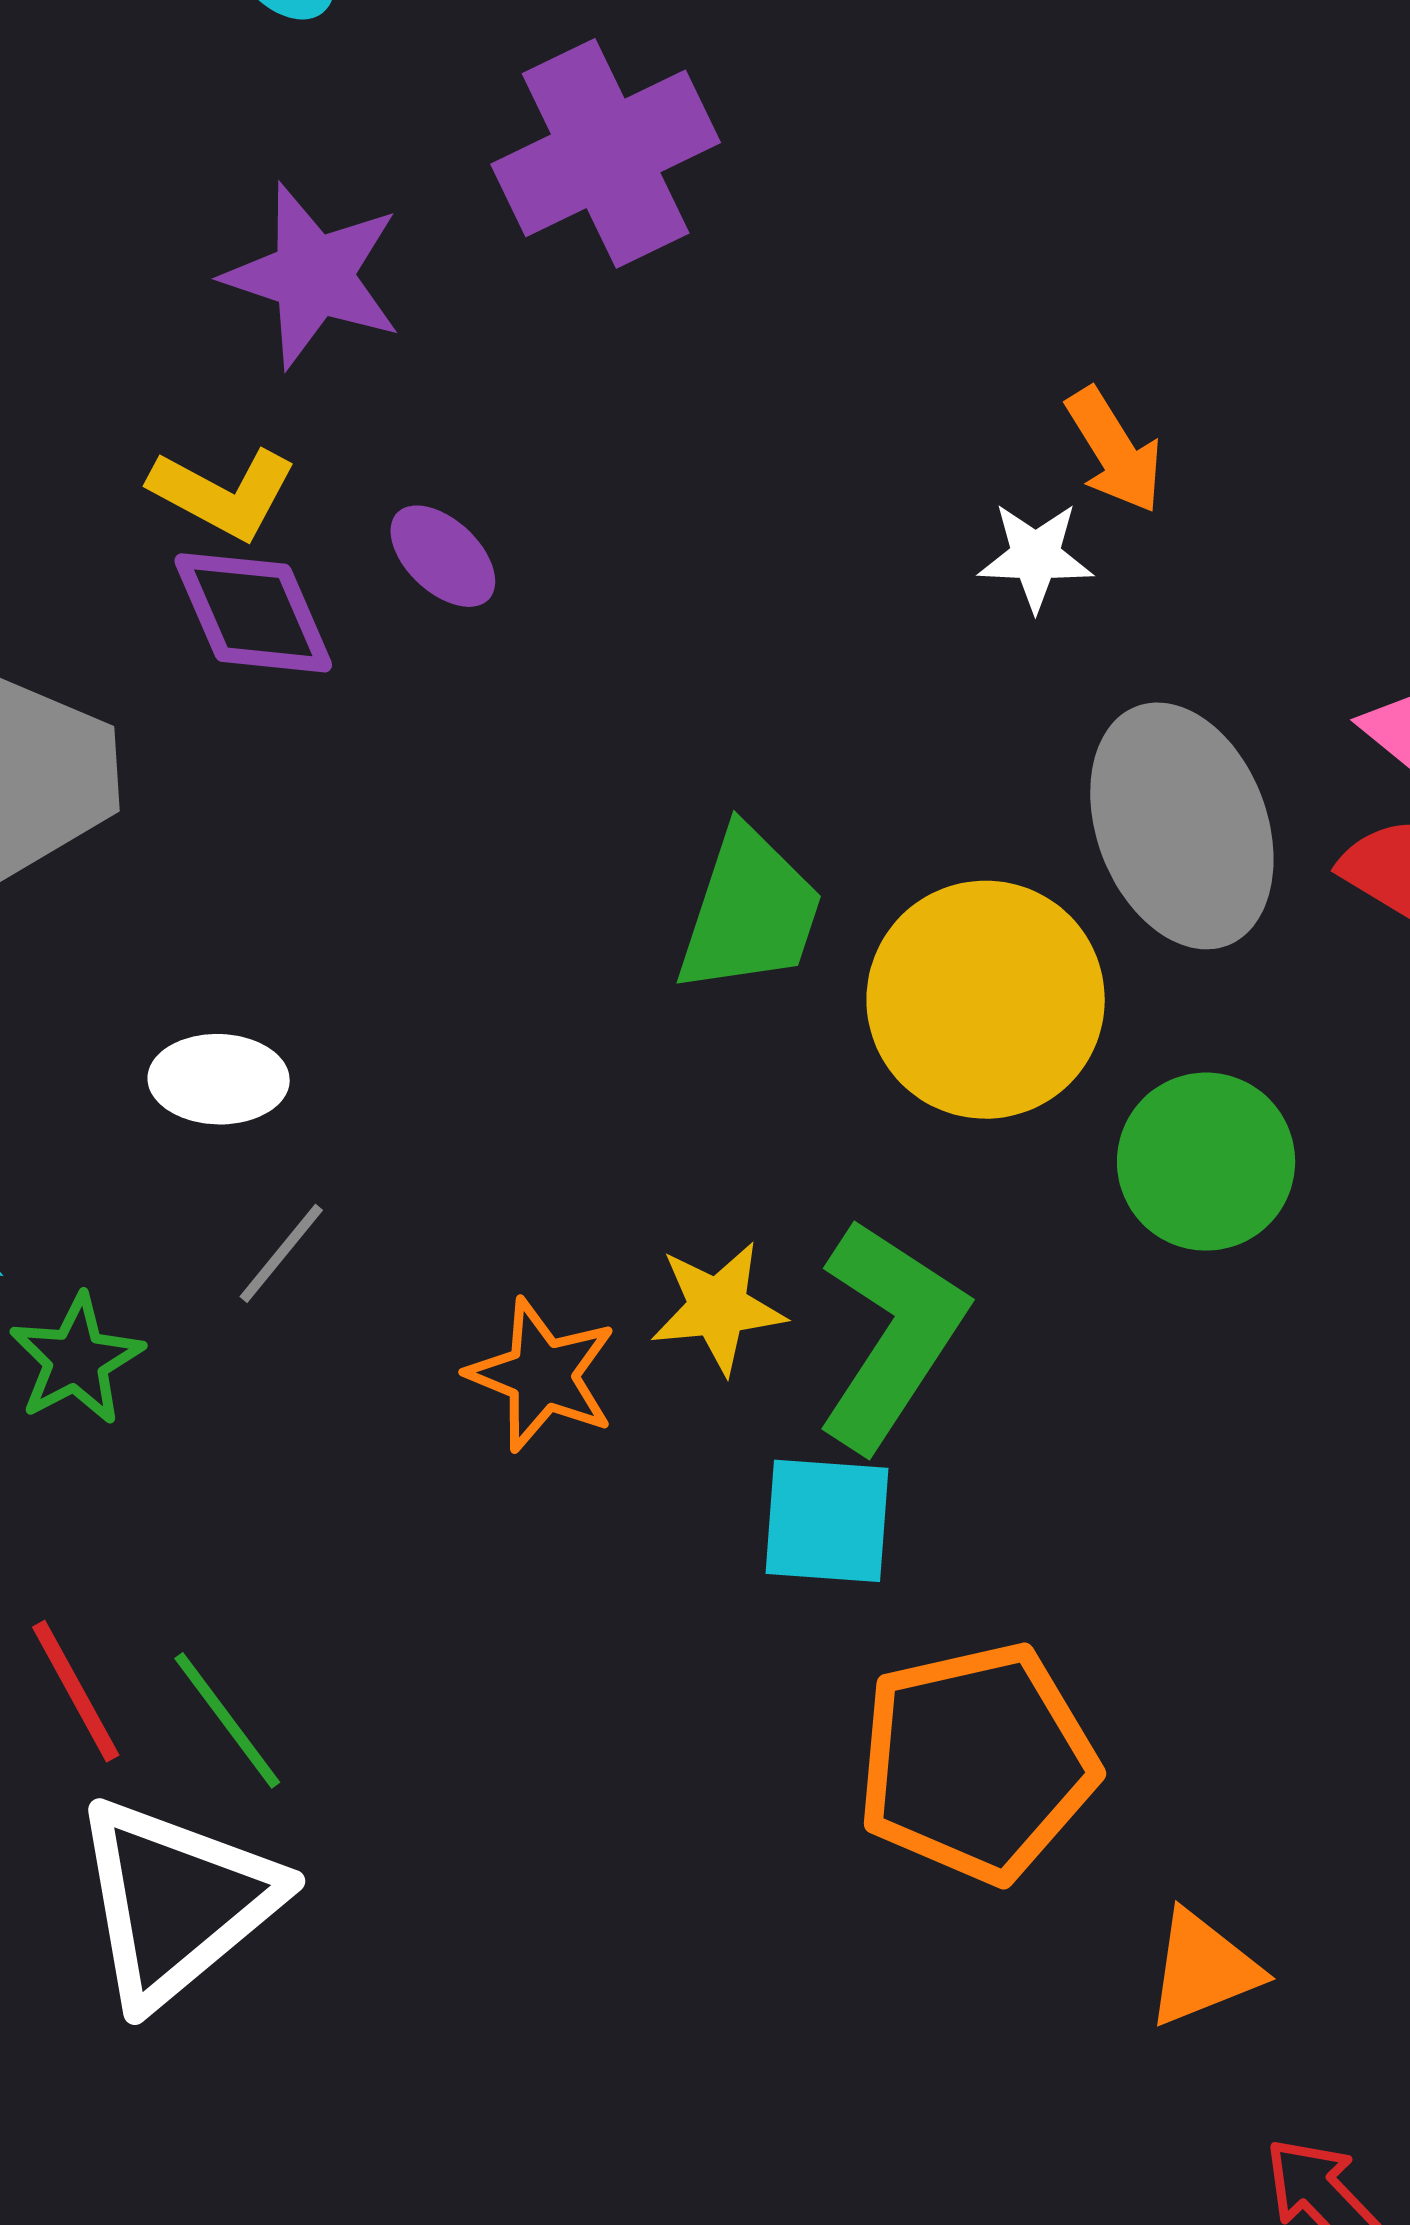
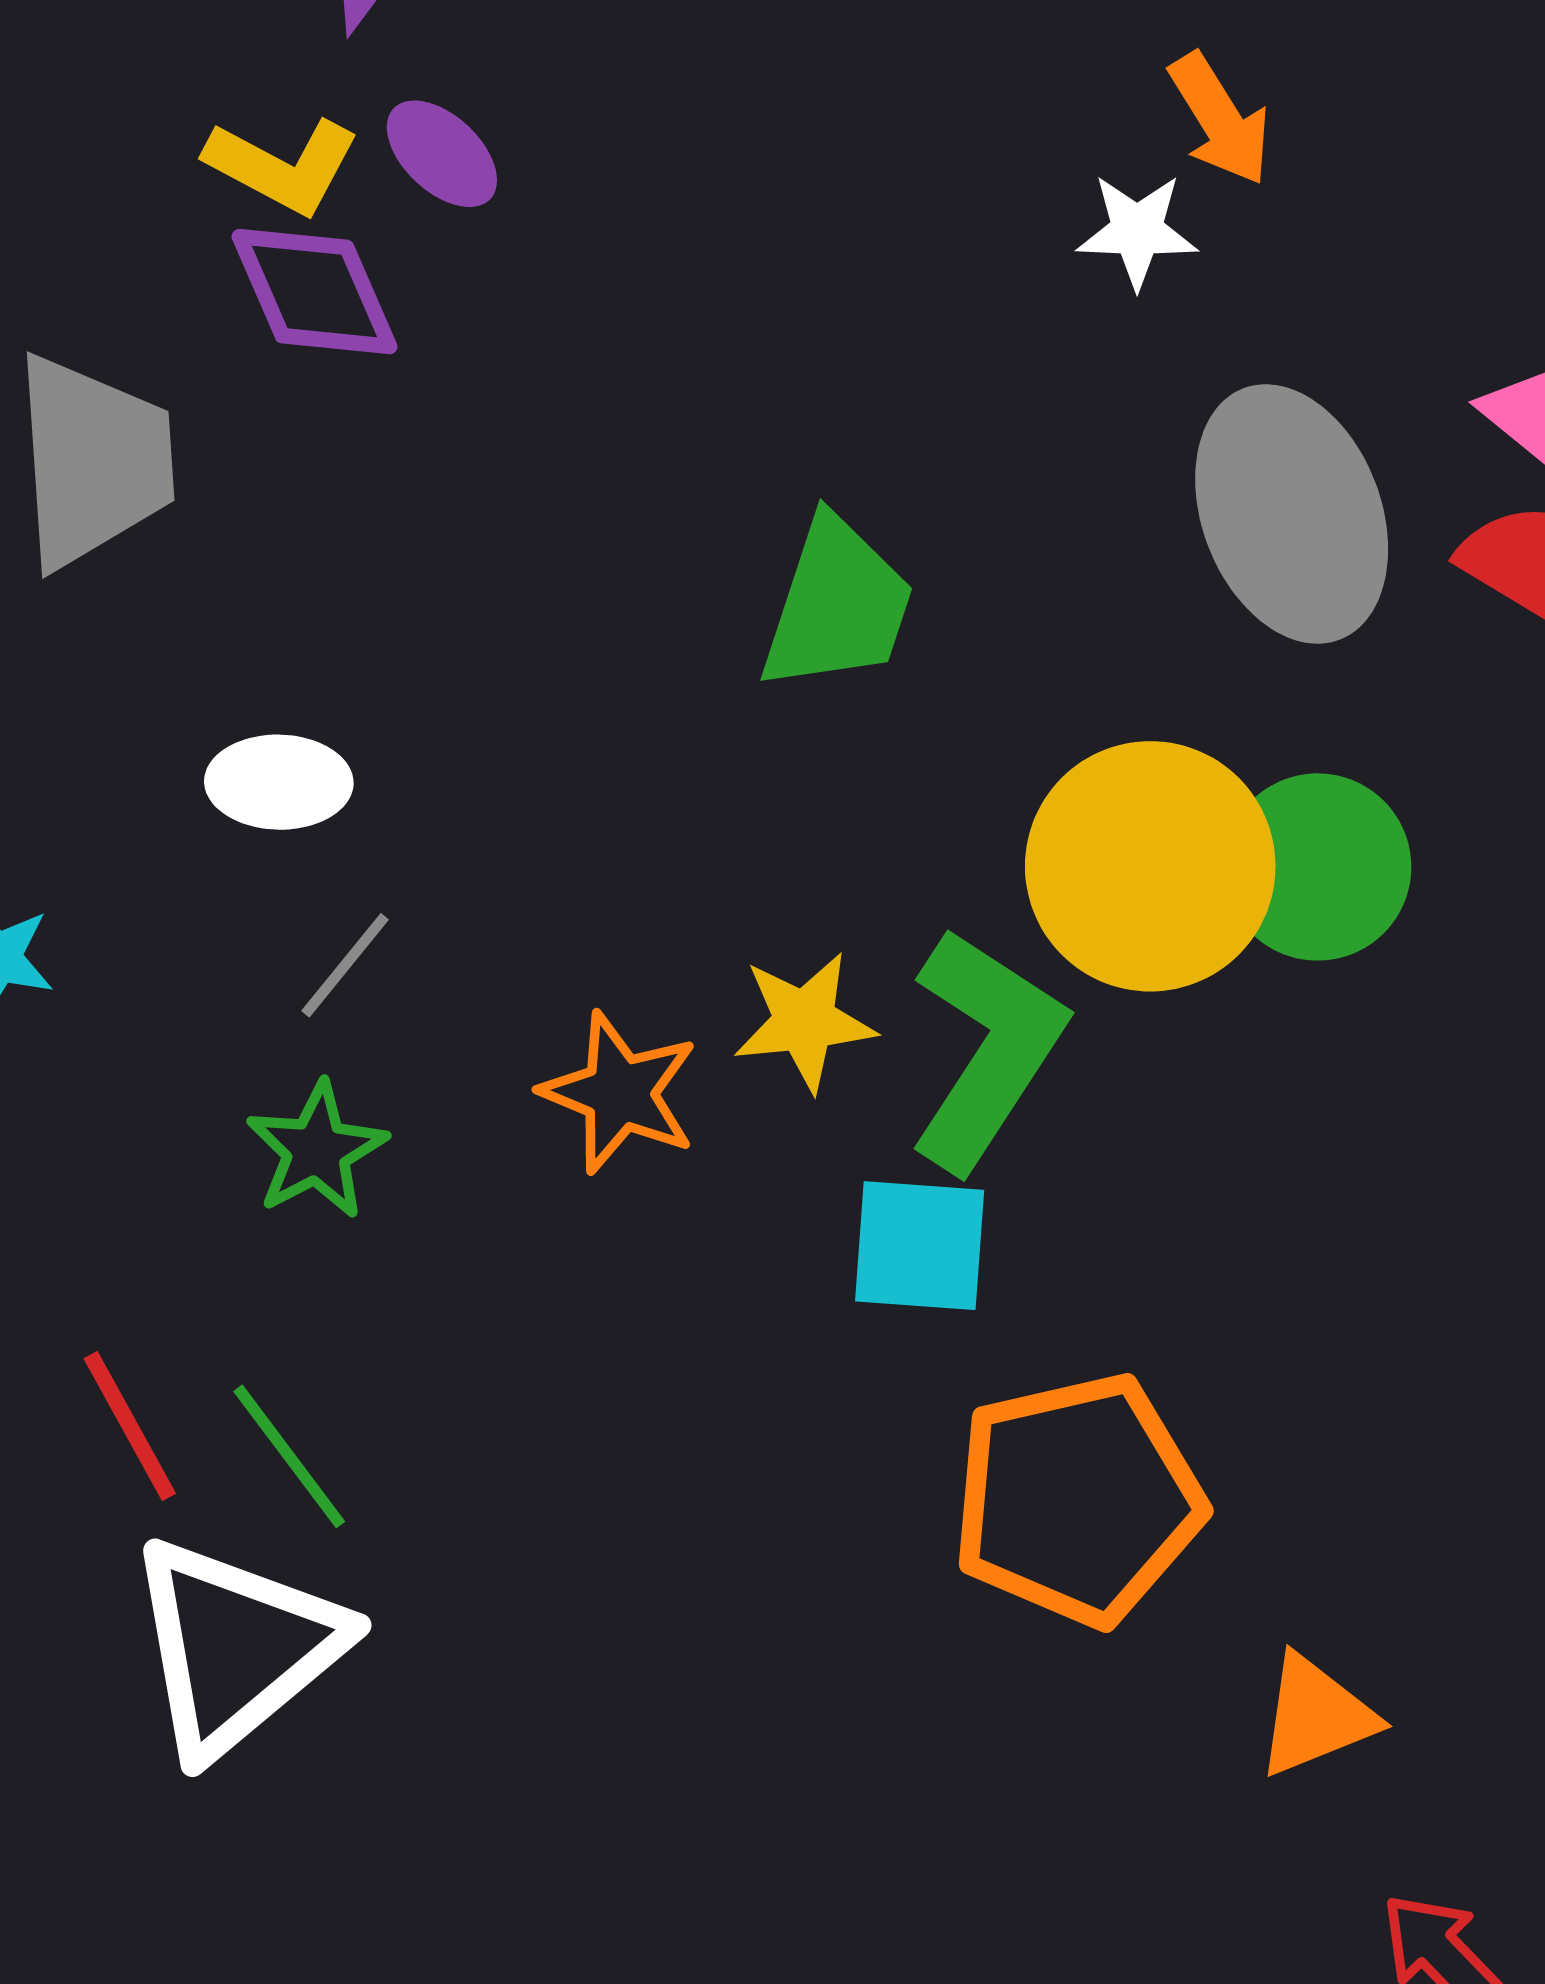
purple ellipse: (443, 556) -> (442, 154), moved
yellow circle: (986, 1000) -> (1150, 866), moved
green star: (76, 1360) -> (317, 1150), moved

